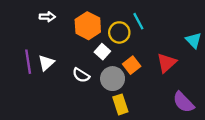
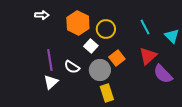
cyan line: (138, 21) -> (145, 27), moved
purple line: (28, 62) -> (50, 60), moved
white triangle: (46, 63) -> (51, 82), moved
purple semicircle: (183, 102) -> (163, 74), moved

